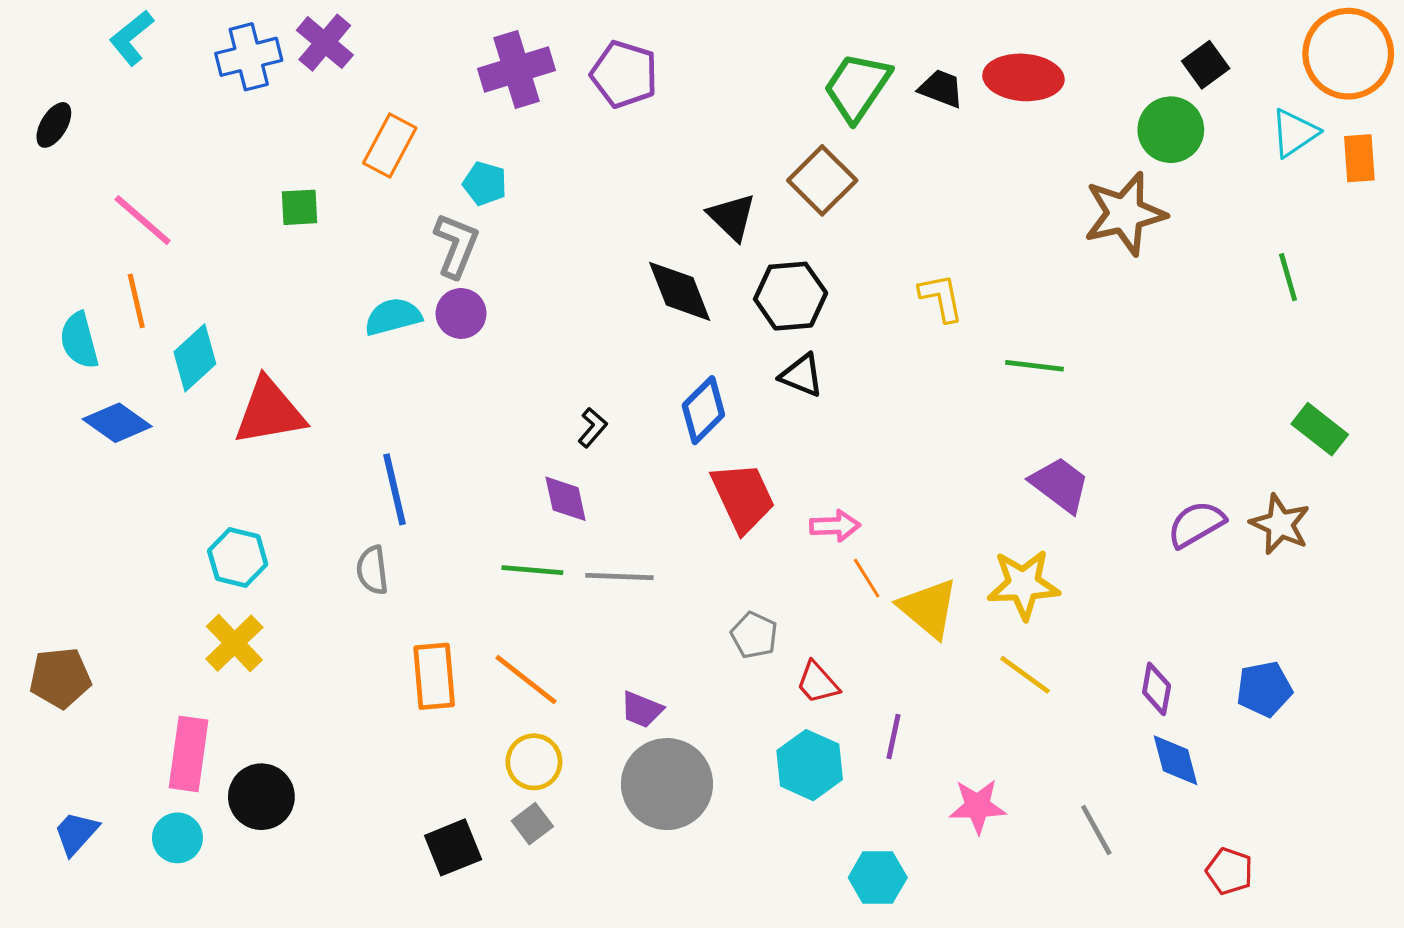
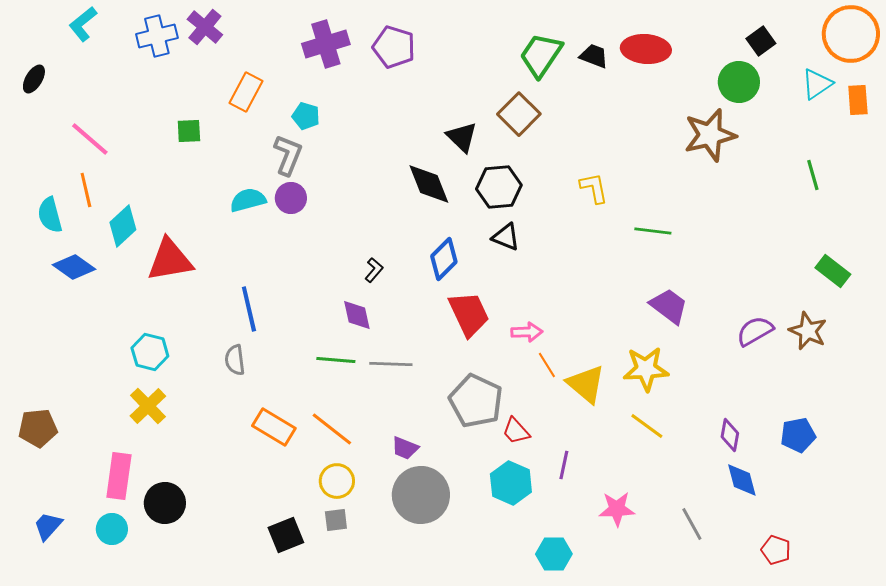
gray pentagon: (754, 635) -> (476, 401), size x1.8
orange rectangle: (434, 676) -> (274, 427), turned -54
gray square: (532, 824) -> (336, 520), turned 30

